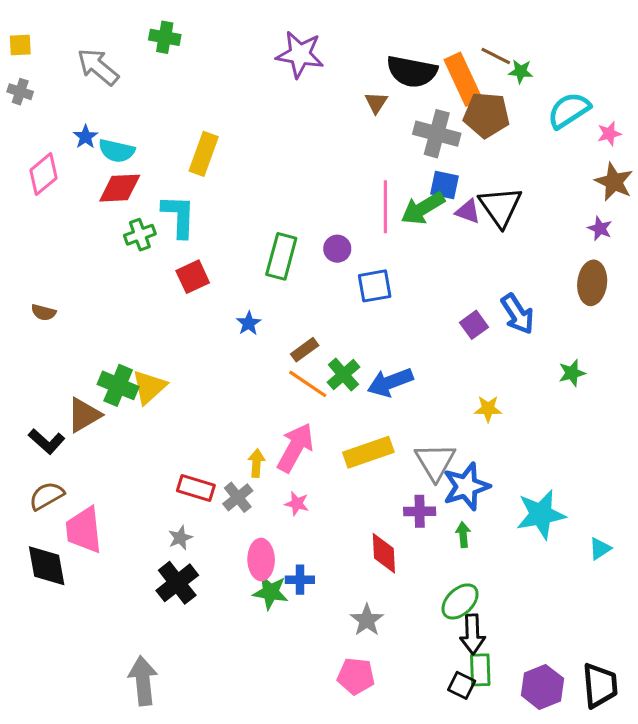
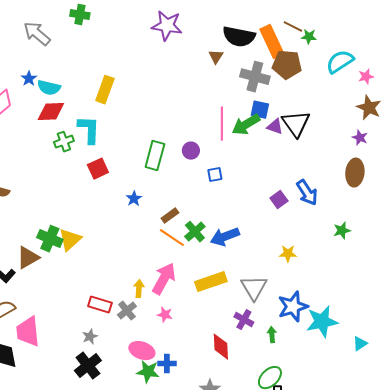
blue square: (375, 286) -> (215, 175), size x0.7
blue star: (466, 486) -> (293, 307), moved
purple cross: (420, 511) -> (244, 320), turned 30
pink ellipse: (261, 560) -> (142, 351), turned -70

